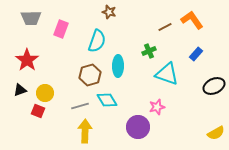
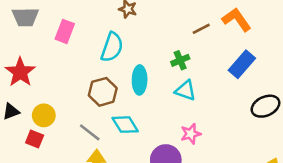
blue rectangle: (196, 54) -> (242, 64), size x1.5
cyan triangle: (167, 74) -> (185, 90), moved, size x0.7
gray line: (80, 106) -> (90, 132), turned 54

